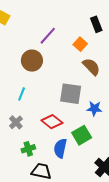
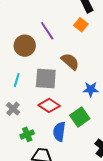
purple line: (48, 36) -> (47, 31), moved, turned -72
orange square: (80, 44) -> (81, 25), moved
brown semicircle: (91, 67) -> (70, 61), moved
gray square: (71, 94) -> (46, 79), moved

